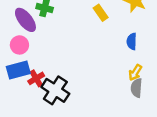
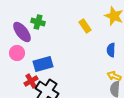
blue rectangle: (18, 70) -> (43, 64), moved
yellow arrow: (135, 72) -> (114, 76), turned 80

